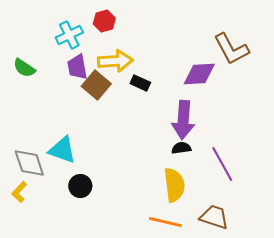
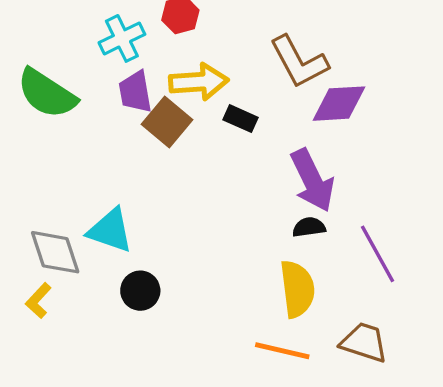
brown L-shape: (231, 49) -> (299, 62), moved
green semicircle: (24, 68) -> (47, 94), size x1.6
purple arrow: (183, 120) -> (312, 180), turned -30

